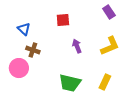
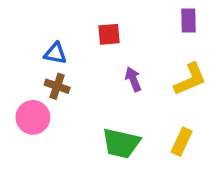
purple rectangle: (109, 12) -> (188, 21), turned 32
blue triangle: (24, 29) -> (55, 53), moved, turned -32

